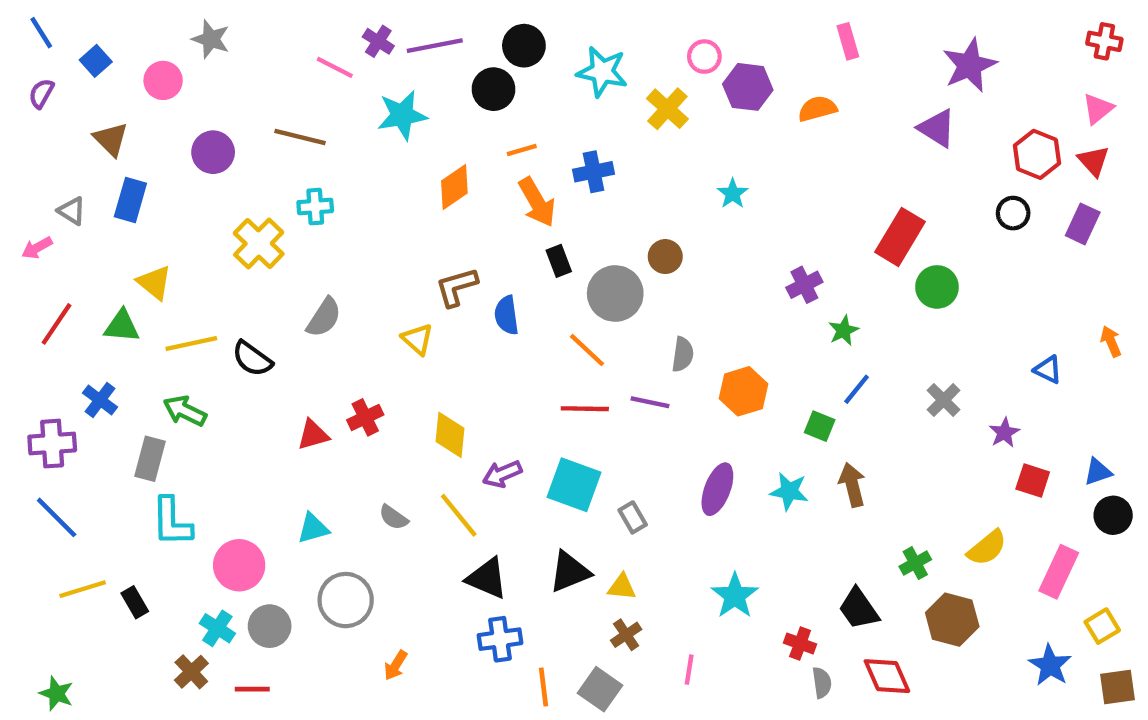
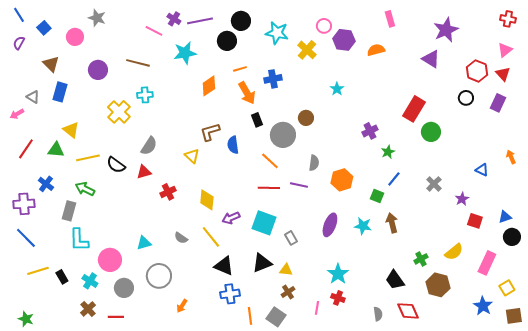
red triangle: (313, 435) -> (144, 172), moved
cyan cross: (217, 628) -> (90, 281), moved
red cross: (800, 644) -> (338, 298), moved

